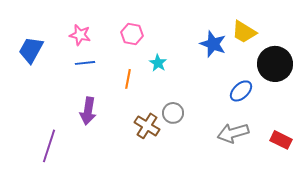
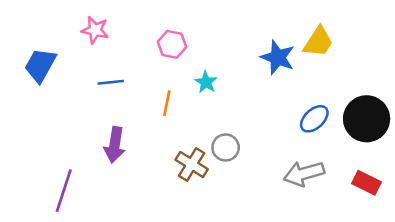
yellow trapezoid: (244, 32) -> (318, 42), turned -88
pink star: (80, 35) -> (95, 30), moved
black circle: (275, 64) -> (367, 119), moved

